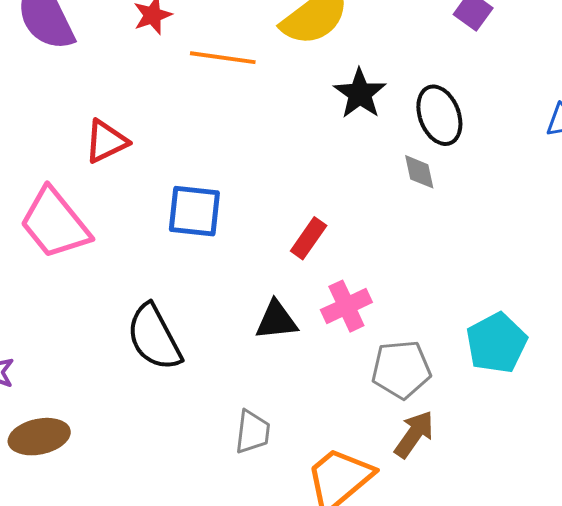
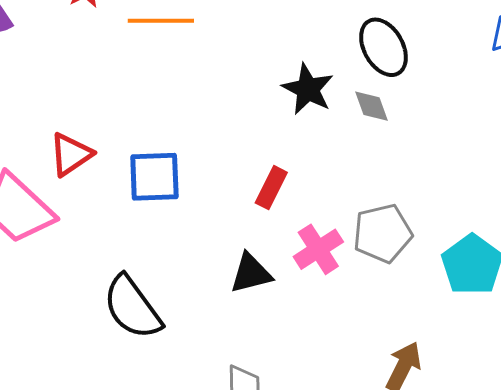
black star: (360, 94) -> (308, 89), moved
red triangle: (106, 141) -> (71, 154), moved
gray pentagon: (401, 369) -> (383, 233), moved

